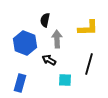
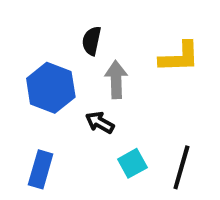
black line: (89, 64) -> (181, 167), moved
cyan square: (65, 80) -> (132, 163), turned -32

